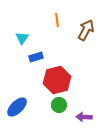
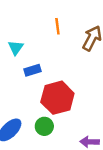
green circle: (59, 105) -> (44, 126), moved

